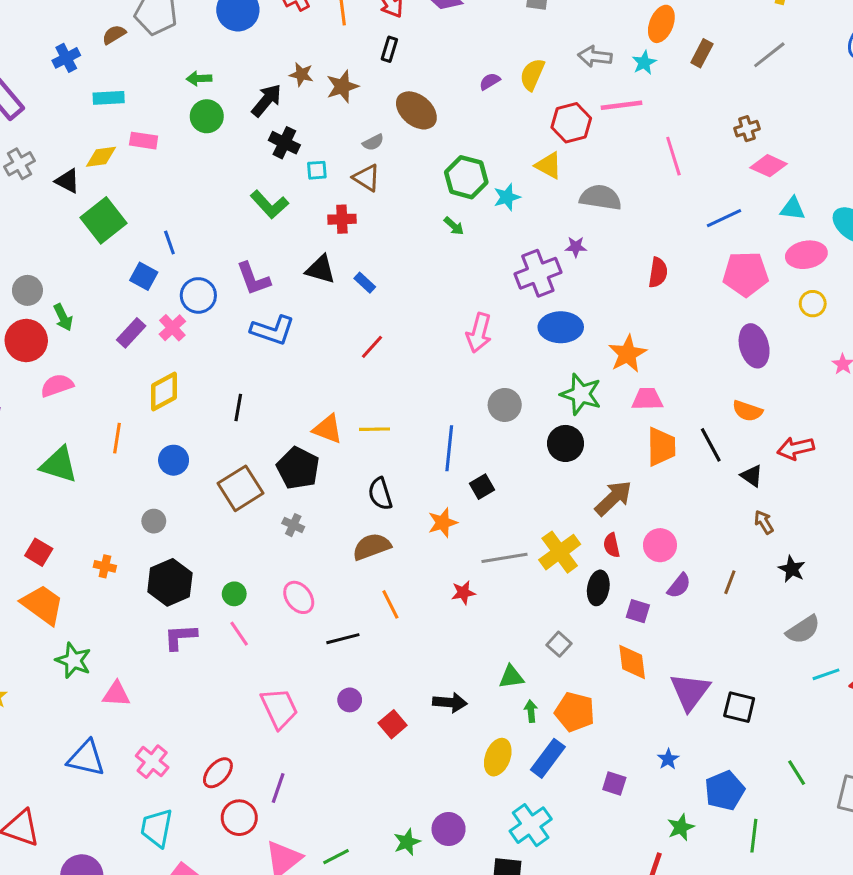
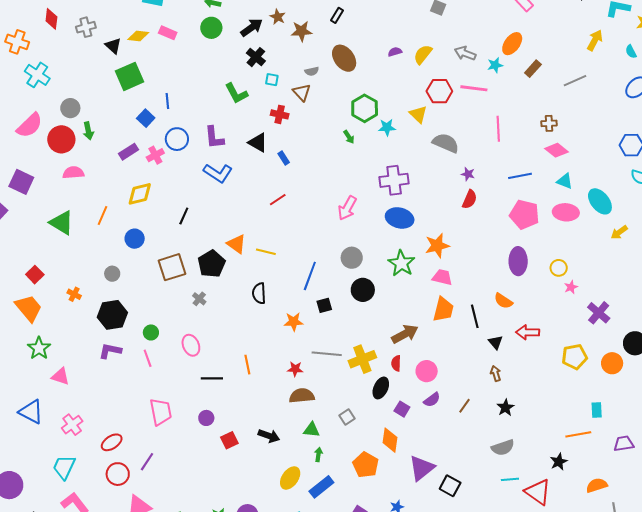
purple star: (576, 247) -> (468, 174), moved
yellow circle: (813, 304) -> (559, 268), moved
black circle: (566, 443) -> (363, 290), moved
brown semicircle: (372, 547) -> (302, 396), moved
orange pentagon: (575, 712) -> (366, 465), moved

